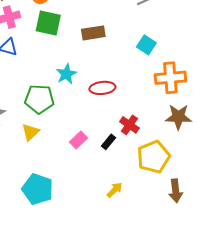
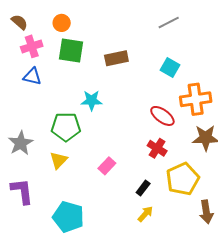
cyan star: (66, 74) -> (92, 101), turned 30
red ellipse: (102, 88) -> (162, 116), moved, turned 45
black rectangle: (109, 142) -> (143, 188), moved

